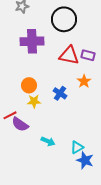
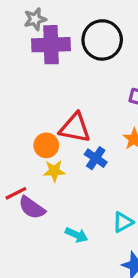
purple cross: (32, 41) -> (51, 45), moved
red triangle: (69, 55) -> (75, 128), moved
cyan triangle: (77, 147) -> (123, 222), moved

